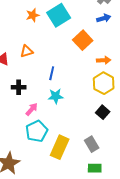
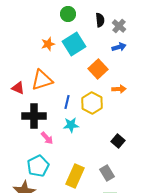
orange triangle: (27, 51) -> (42, 80), size x1.6
yellow hexagon: (104, 83) -> (92, 103), moved
black cross: (19, 87) -> (34, 116), size x1.6
pink arrow: (32, 109) -> (47, 138), turned 96
cyan pentagon: (37, 131) -> (38, 166), moved

